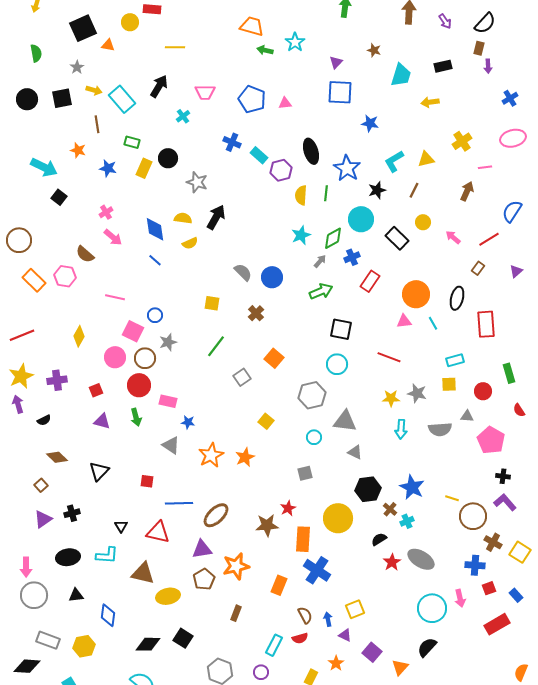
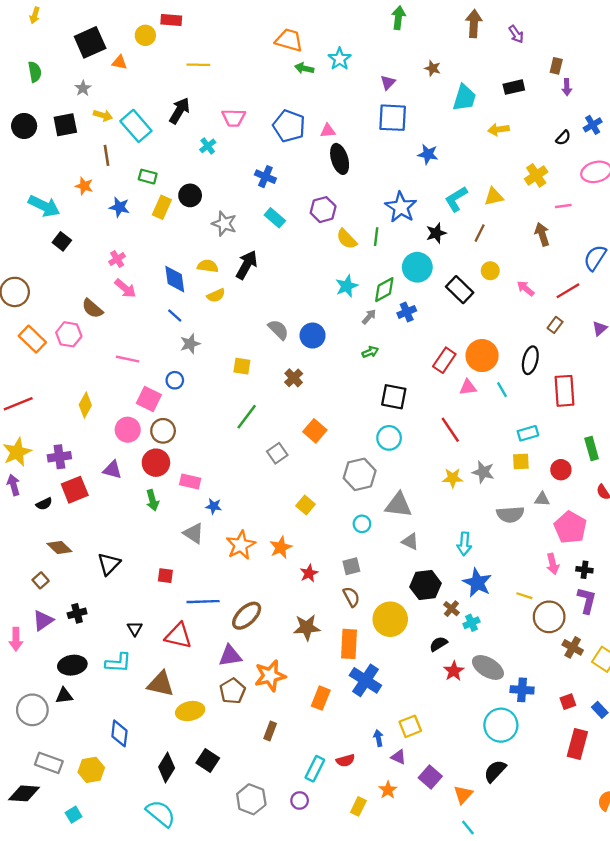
black semicircle: (485, 23) -> (563, 138), moved, size x0.6
black ellipse: (311, 151) -> (340, 159), moved
cyan rectangle: (259, 155) -> (275, 218), moved
brown arrow: (467, 191) -> (542, 234), turned -42
yellow semicircle: (301, 195) -> (347, 239), turned -48
red rectangle: (370, 281) -> (444, 360), moved
green arrow: (321, 291) -> (370, 352), size x0.6
gray star: (168, 342) -> (190, 344), moved
red line: (389, 357) -> (450, 430), turned 35
red square: (96, 390) -> (75, 490), moved, size x1.6
purple triangle: (102, 421) -> (112, 470), moved
cyan arrow: (401, 429) -> (464, 544), moved
purple L-shape: (505, 502) -> (587, 600), turned 55
red star: (288, 508) -> (309, 573), moved
blue cross: (475, 565) -> (522, 690), moved
pink arrow: (26, 567) -> (16, 639), moved
black triangle: (76, 595) -> (64, 696), moved
pink arrow: (460, 598) -> (553, 564), moved
brown semicircle: (305, 615) -> (351, 597), moved
red rectangle: (497, 624) -> (577, 744), turned -45
black diamond: (148, 644) -> (167, 768), turned -60

